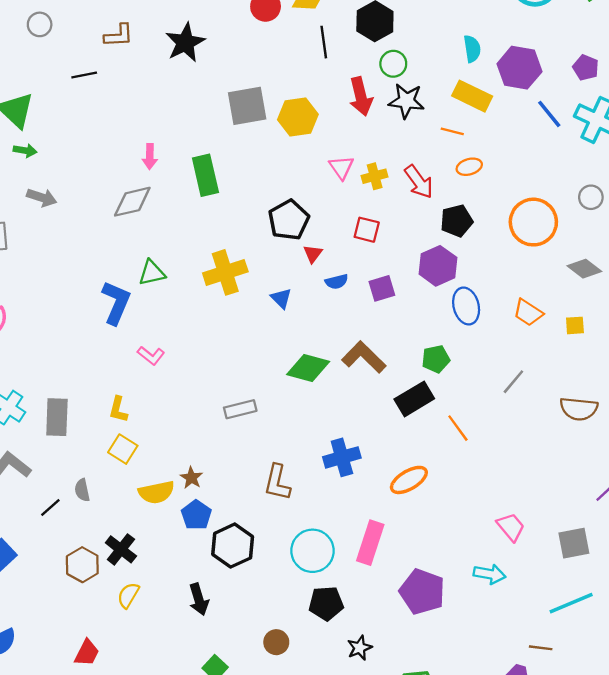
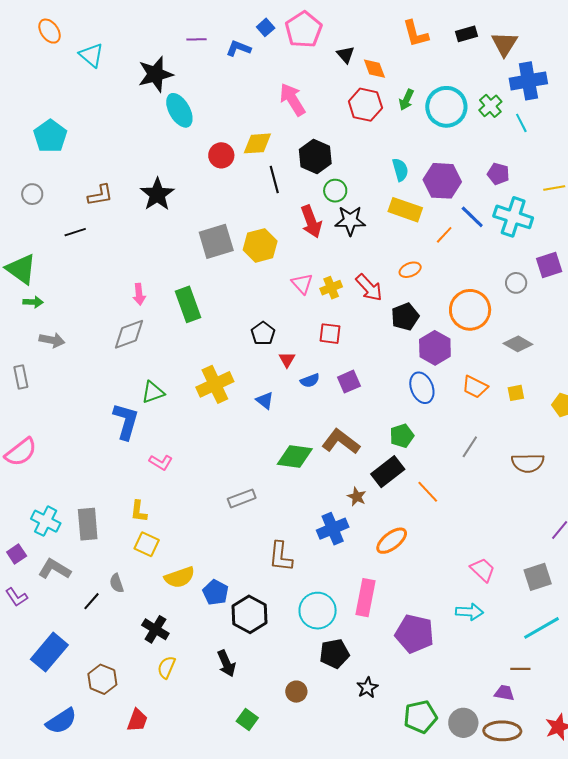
orange line: (452, 131) -> (444, 235), moved, turned -54
black pentagon: (289, 220) -> (263, 333), size x0.7
purple hexagon: (438, 266) -> (435, 348), moved
brown star: (191, 478) -> (357, 497), moved
brown hexagon: (82, 565) -> (102, 679), moved

